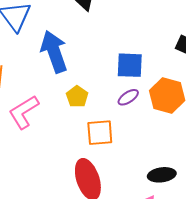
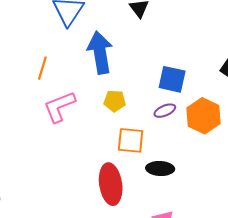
yellow pentagon: (77, 97) -> (115, 101), turned 30
black ellipse: (162, 175) -> (160, 169), moved

